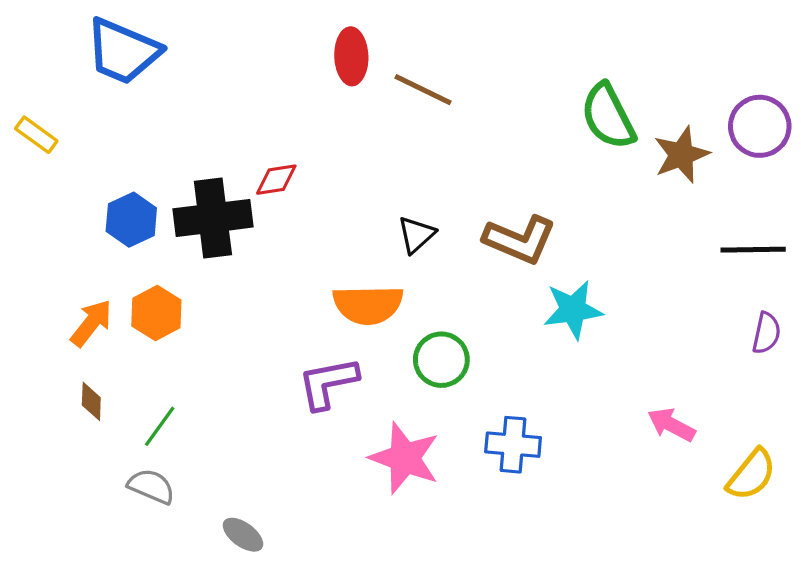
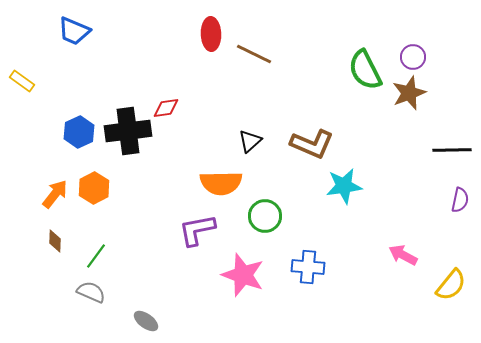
blue trapezoid: (123, 51) -> (74, 31), size x0.7
purple circle: (760, 126) -> (413, 57), moved, size x0.7

